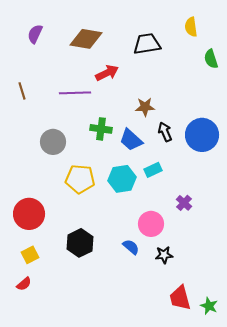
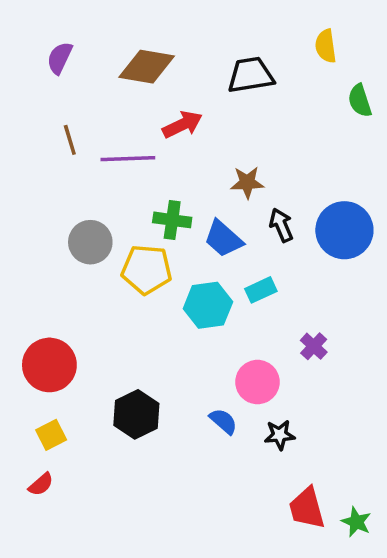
brown line: (22, 91) -> (70, 140), moved
yellow pentagon: (80, 179) -> (147, 269), moved

